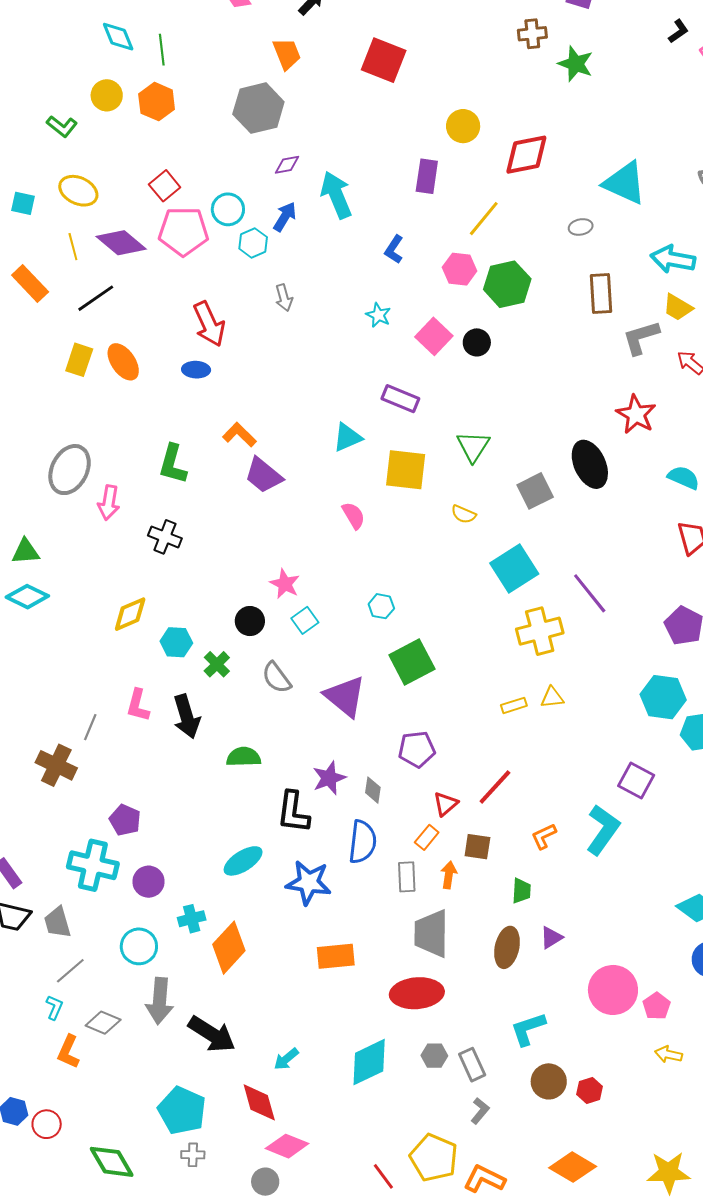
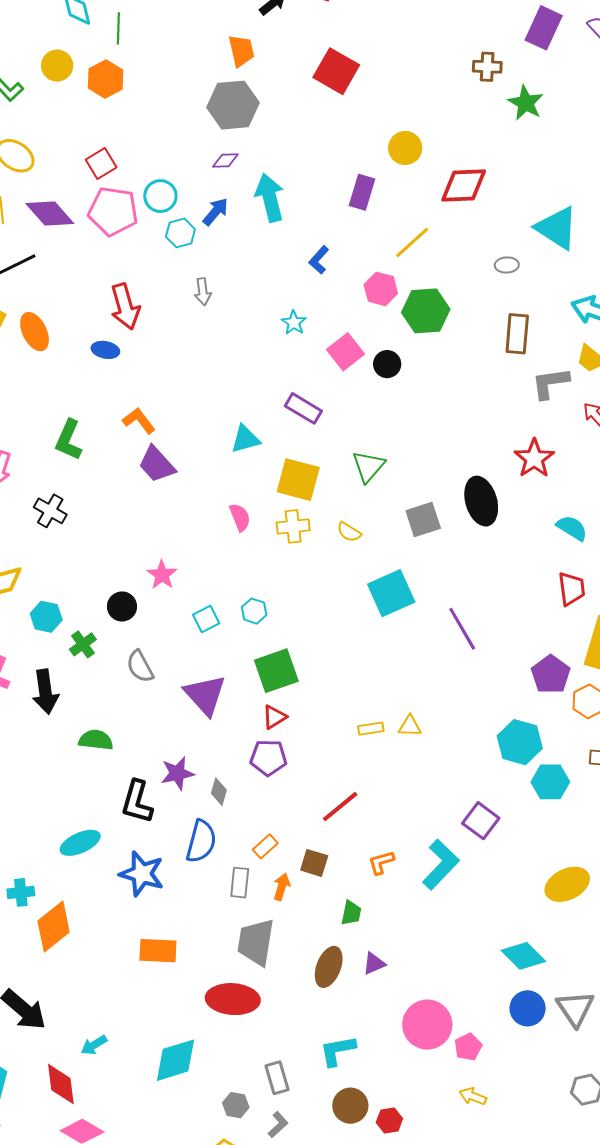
gray hexagon: (258, 108) -> (233, 105), moved
cyan square: (305, 620) -> (206, 619), moved
yellow cross: (540, 631) -> (293, 526), moved, size x0.7
red triangle: (445, 804) -> (274, 717), moved
gray hexagon: (434, 1056) -> (236, 1105), moved

